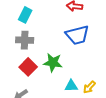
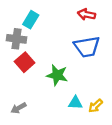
gray cross: (25, 40) -> (16, 39), moved
red square: (28, 67) -> (25, 62), moved

